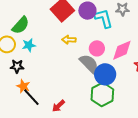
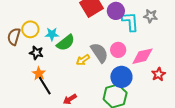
green semicircle: (21, 25) -> (66, 43), moved
yellow arrow: (69, 40) -> (83, 60), moved, turned -48
gray semicircle: (89, 64) -> (99, 53), moved

